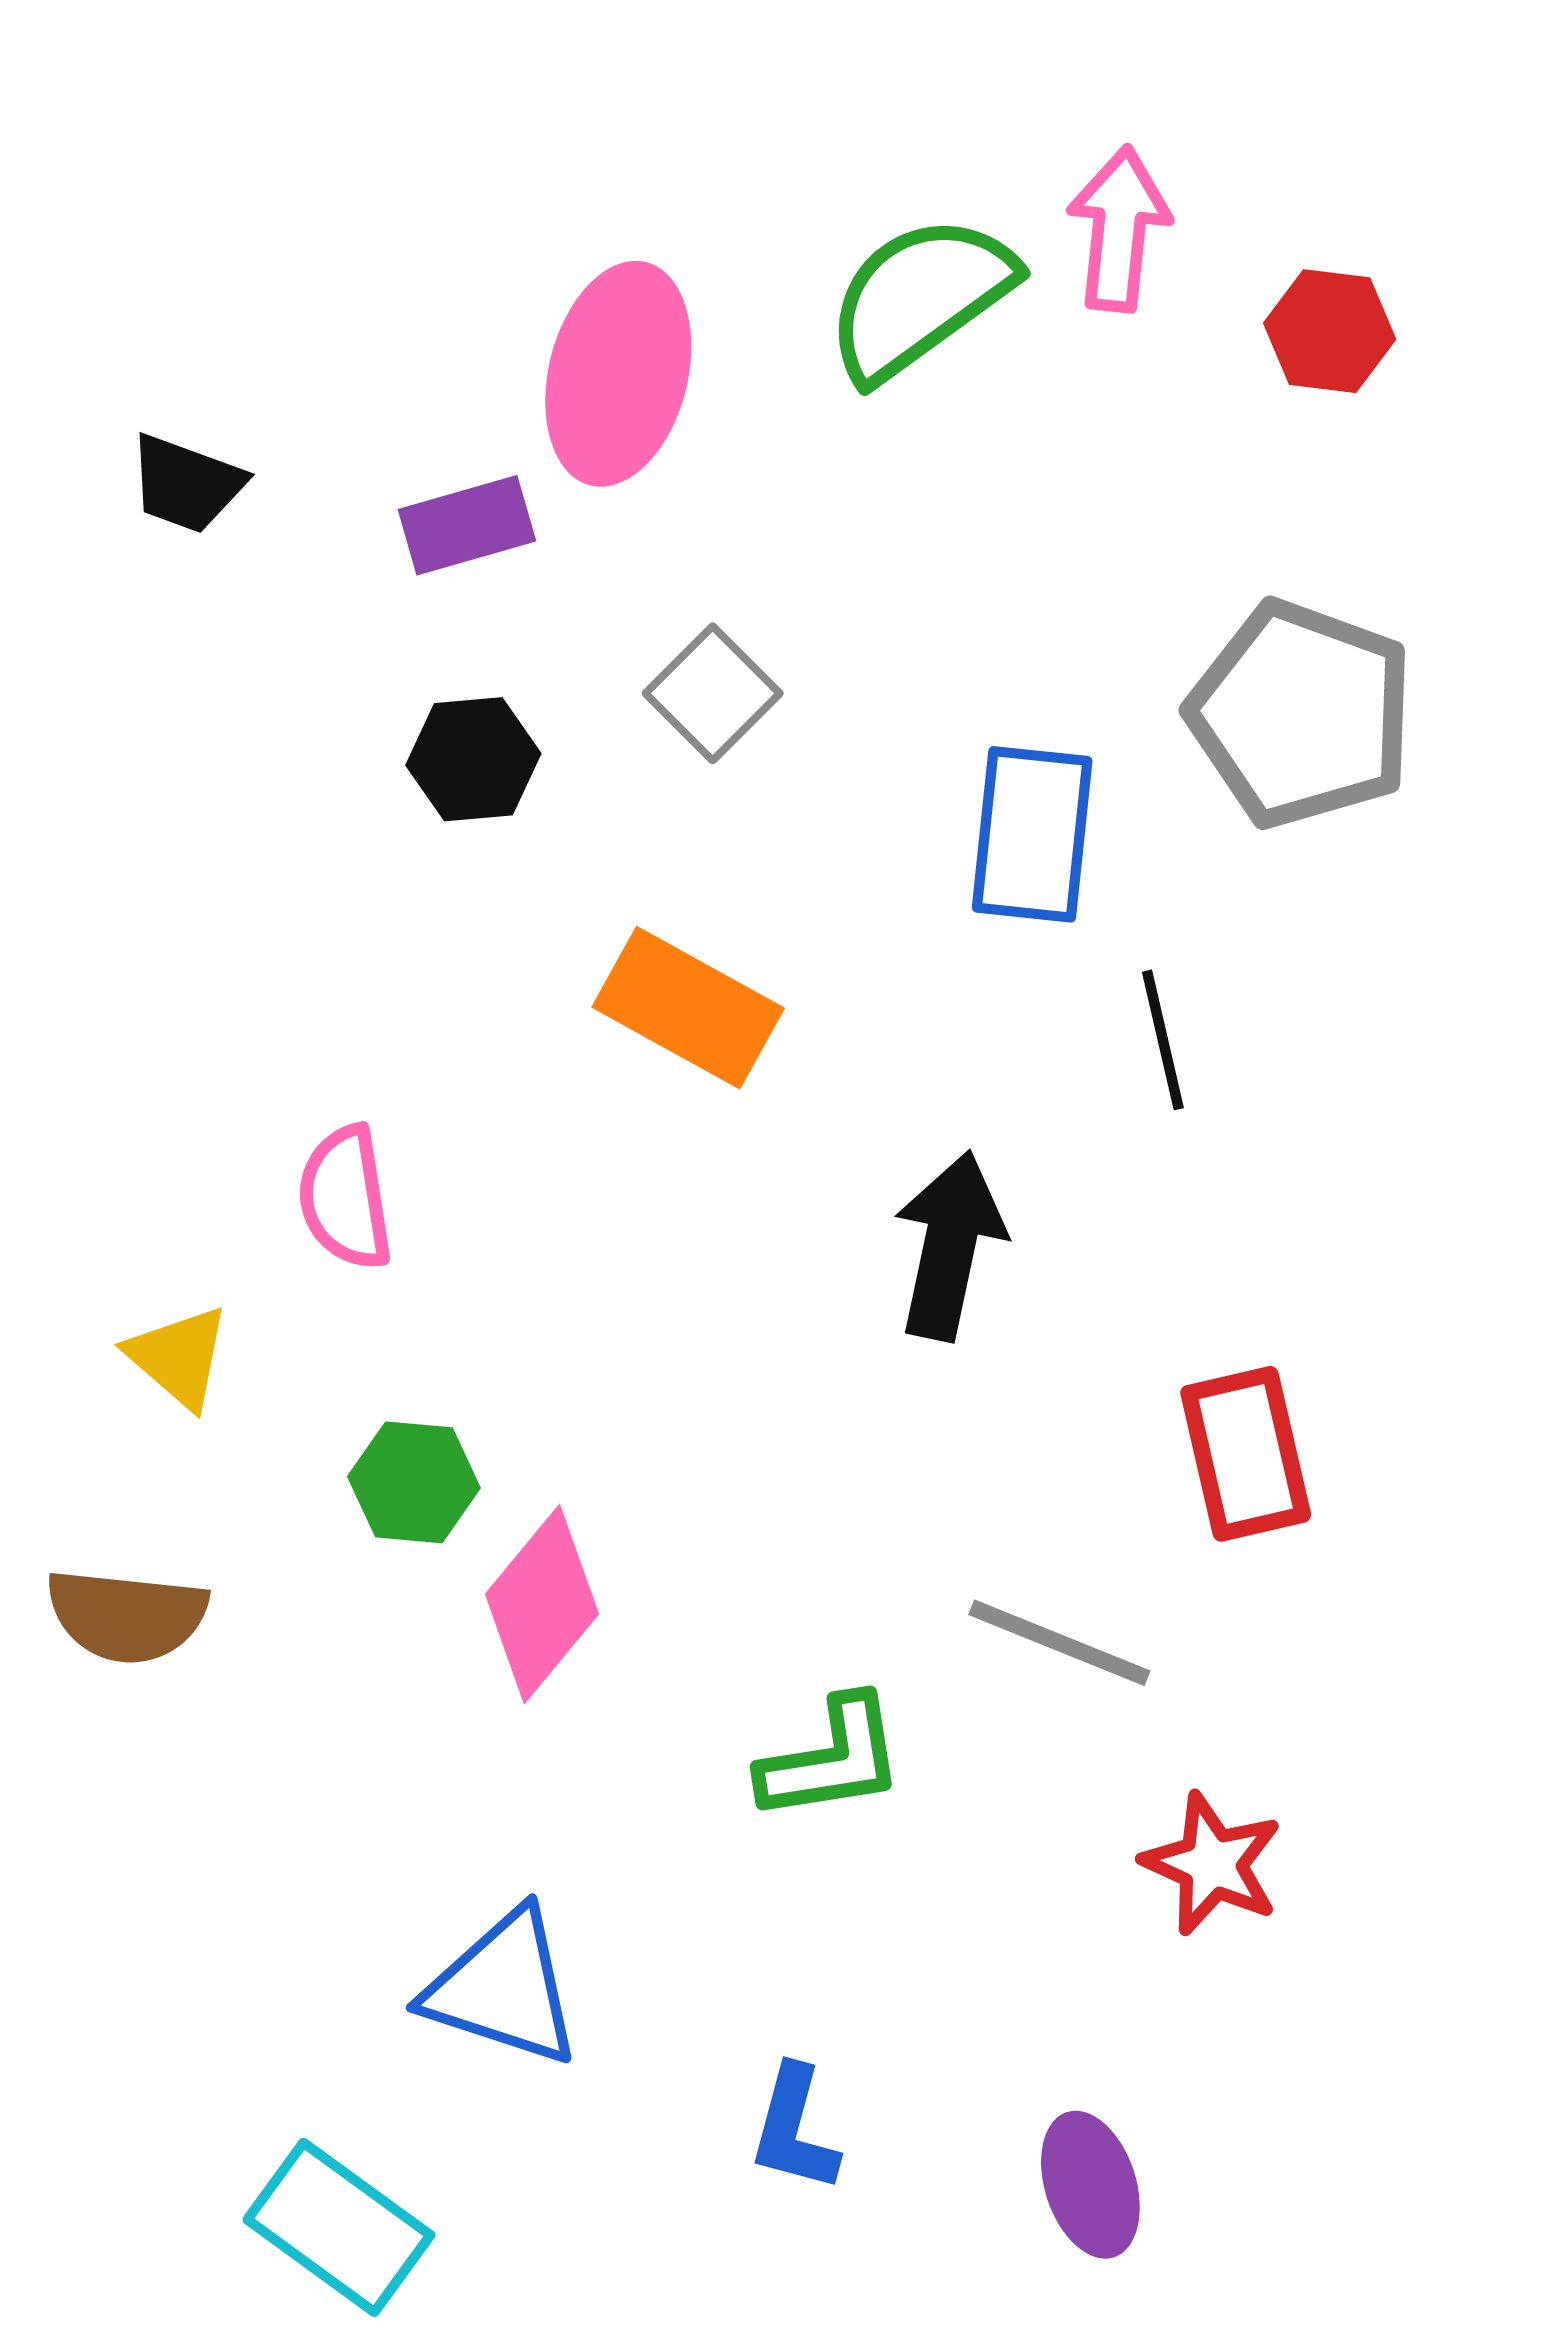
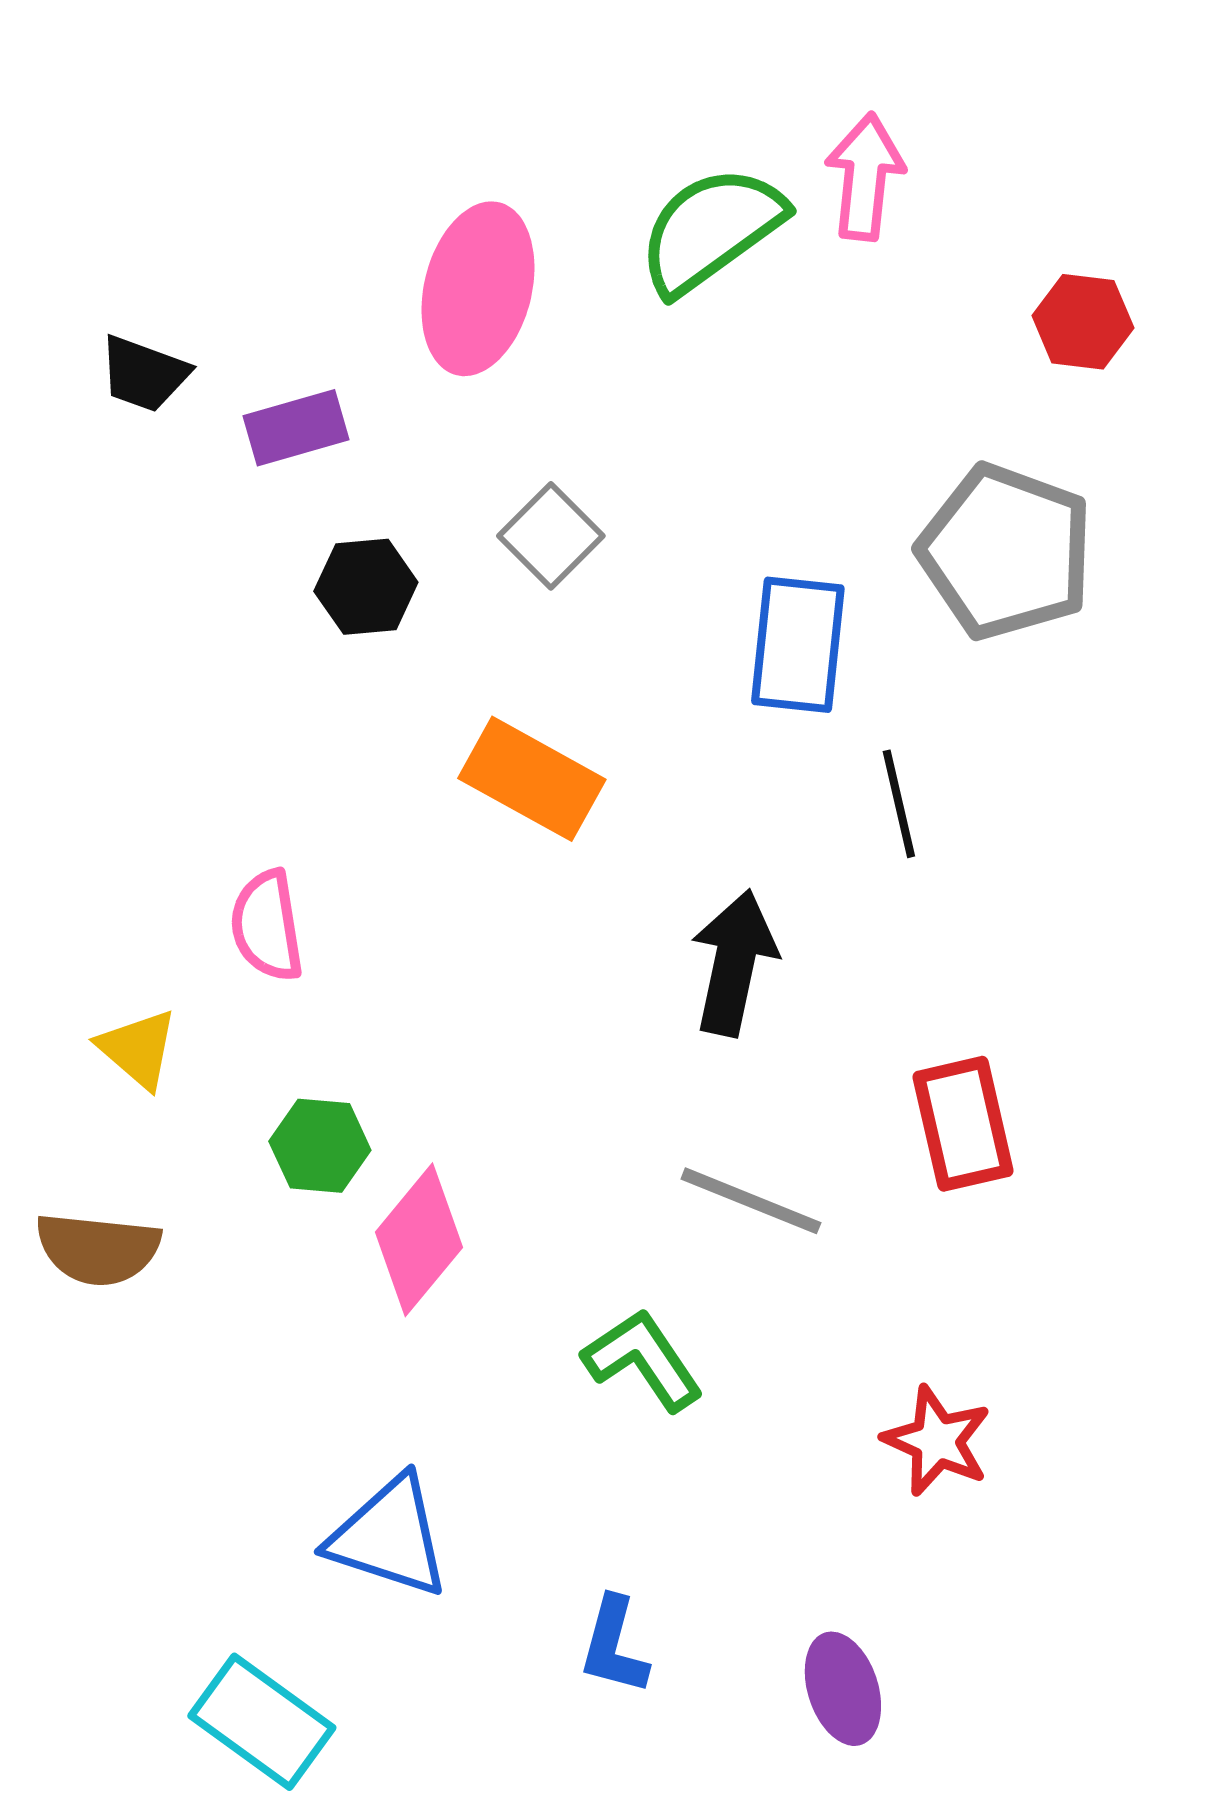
red hexagon: (1330, 331) -> (1083, 322), moved
purple rectangle: (467, 525) -> (296, 428), moved
gray line: (1059, 1643) -> (751, 1201), moved
green L-shape: (832, 1759) -> (643, 1360), turned -115

